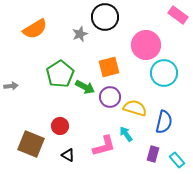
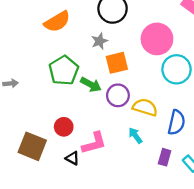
orange semicircle: (35, 29) -> (57, 22), moved
gray star: (80, 34) -> (100, 41), moved
pink L-shape: (104, 146) -> (94, 143), moved

